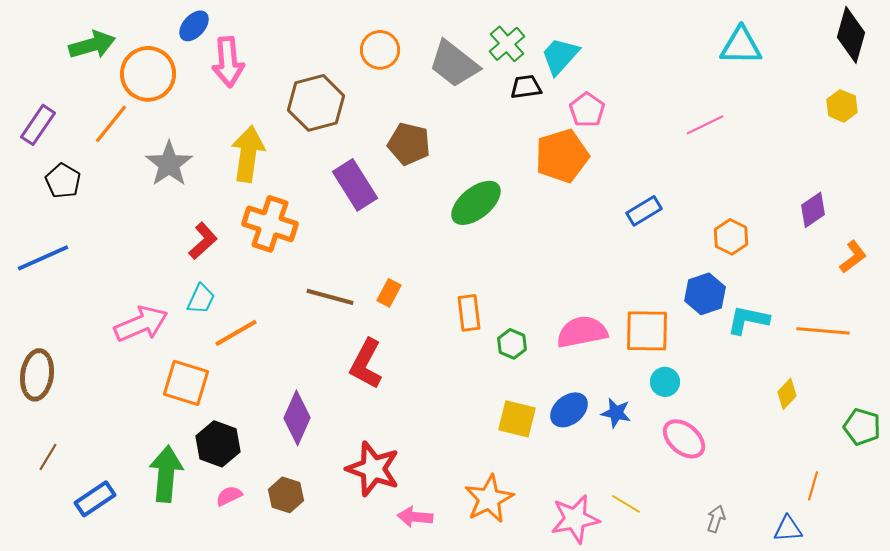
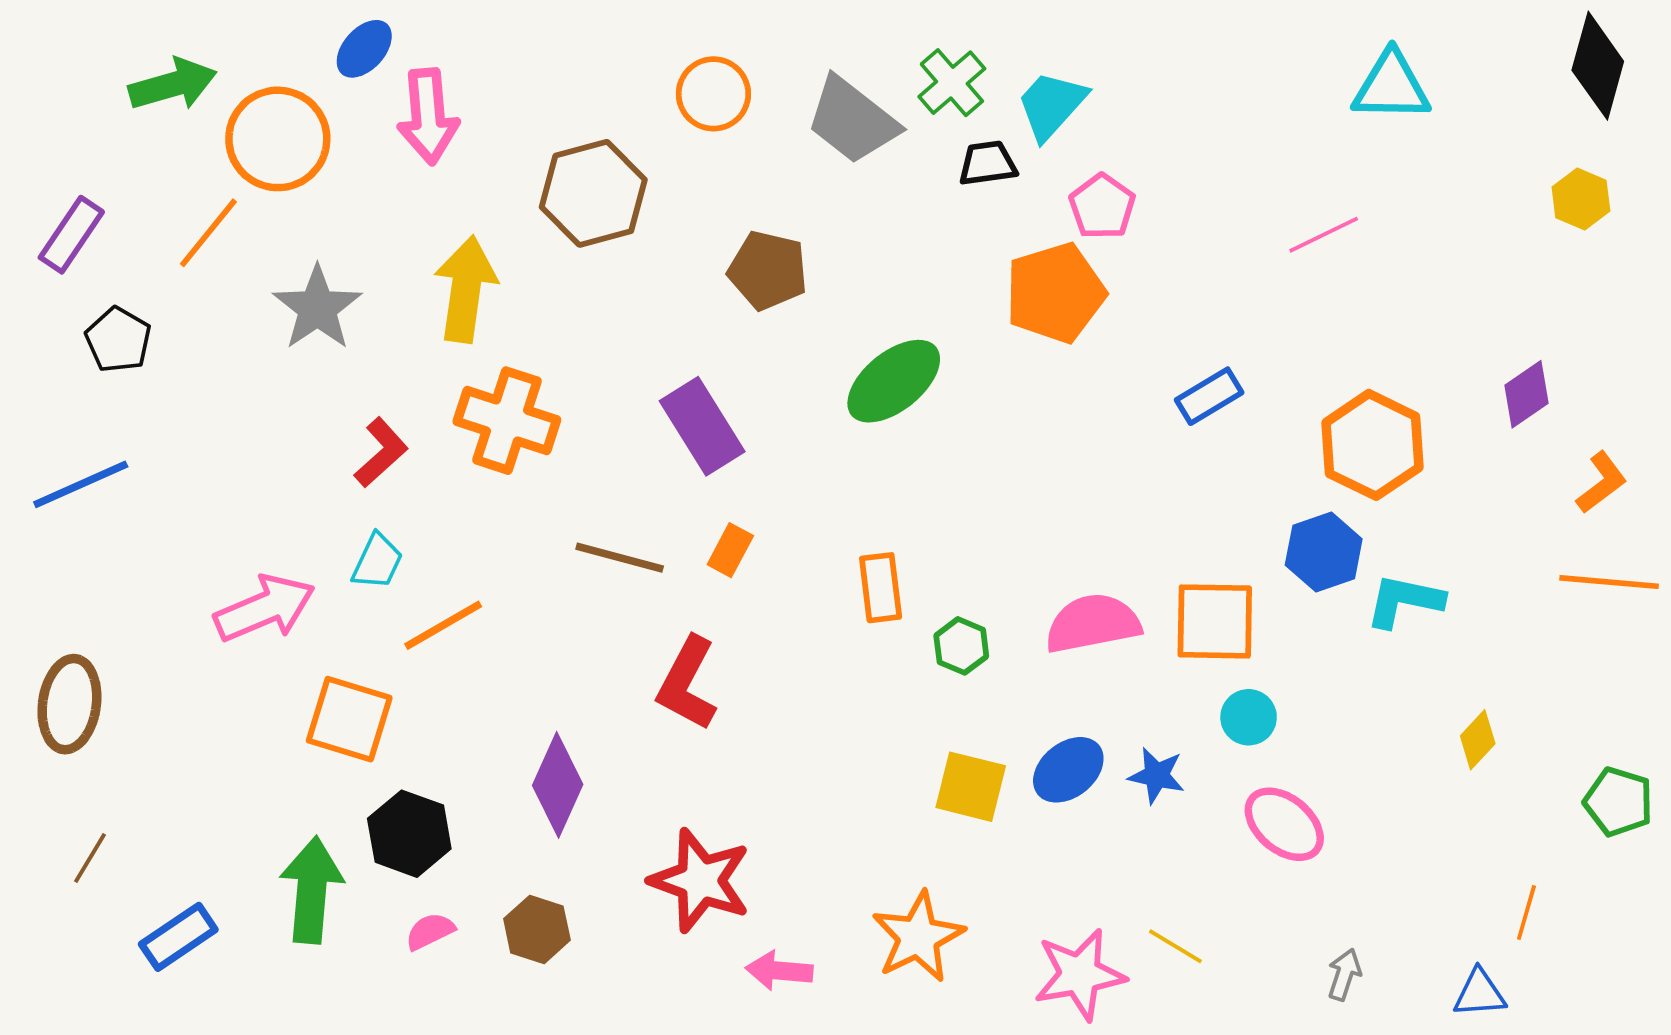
purple rectangle: (355, 185) -> (702, 426), moved
orange hexagon: (731, 237) -> (1372, 445), size x1.6
orange line: (823, 331) -> (1609, 582), moved

